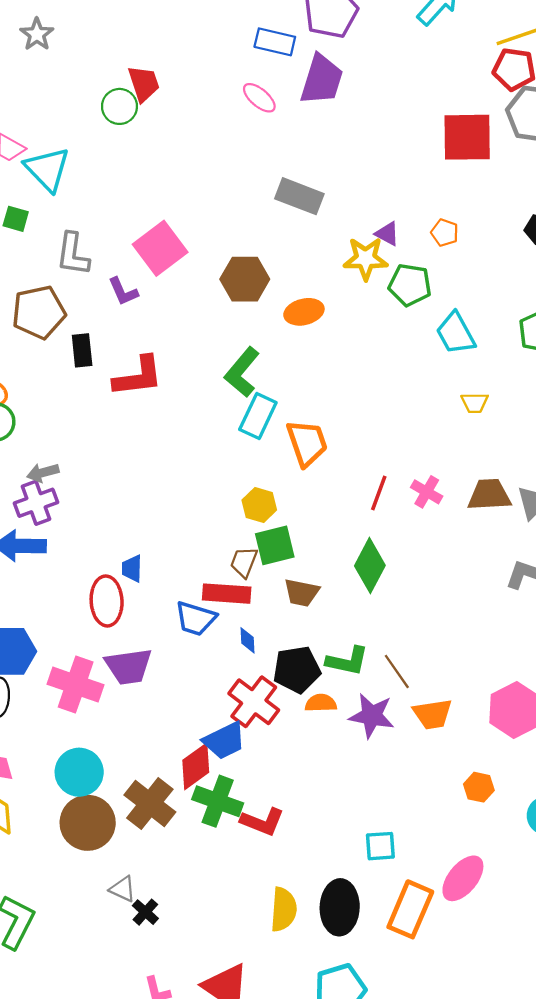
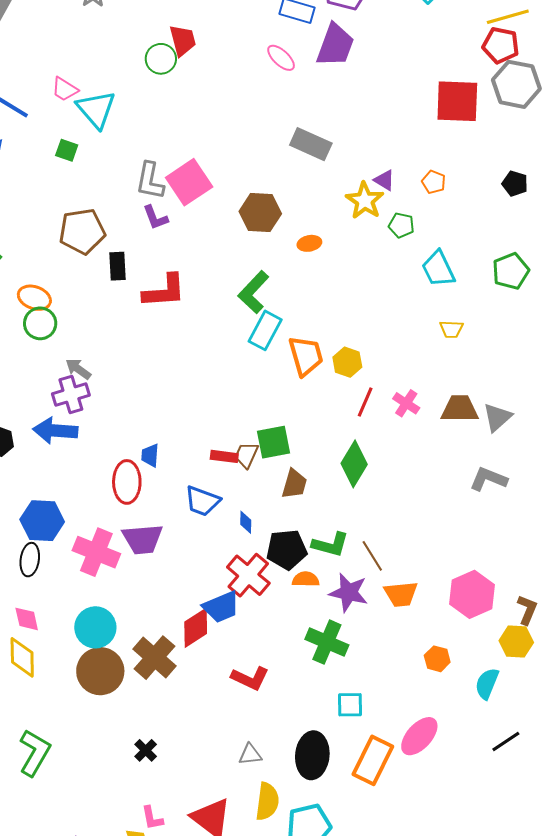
gray L-shape: (73, 254) -> (150, 181), moved
yellow star: (366, 259) -> (365, 201), turned 30
green pentagon: (410, 285) -> (401, 225), size x0.7
orange ellipse: (304, 312) -> (309, 243), size x0.7
gray arrow: (43, 473) -> (78, 369), turned 48
yellow hexagon: (259, 505) -> (347, 362), moved
brown trapezoid: (302, 593) -> (294, 484), turned -88
red rectangle: (227, 594) -> (224, 456), moved, size x0.7
green cross: (218, 801) -> (327, 642), moved
gray triangle: (123, 889) -> (250, 754), moved, turned -35
yellow semicircle: (284, 909) -> (267, 801), moved

